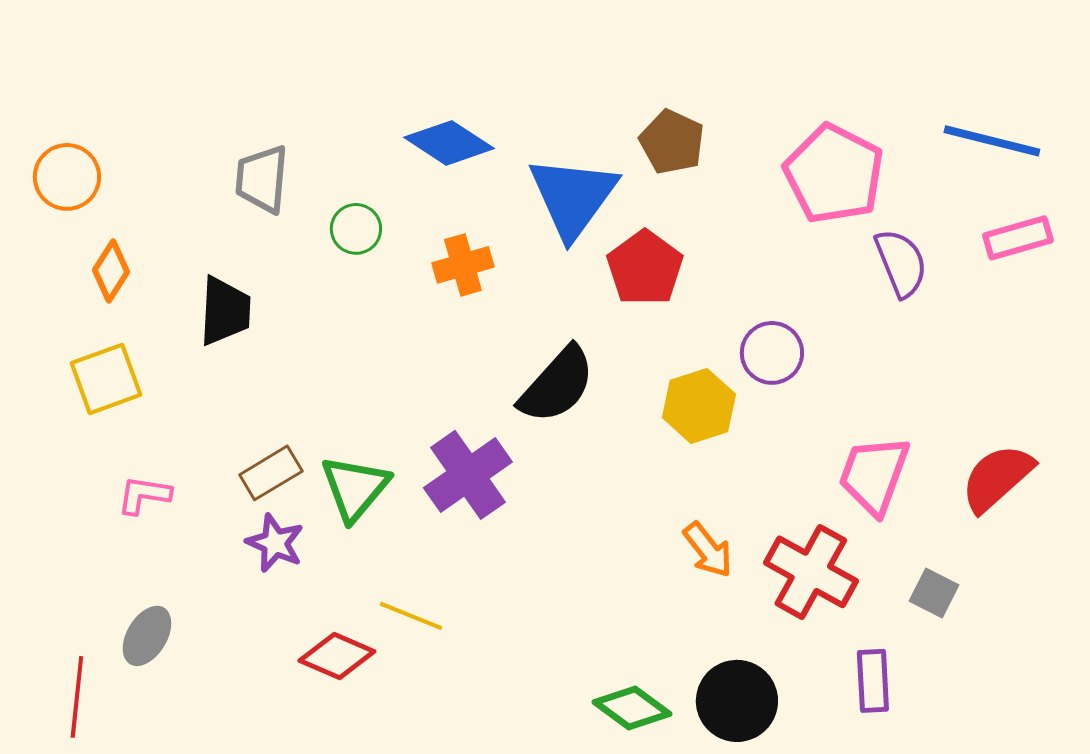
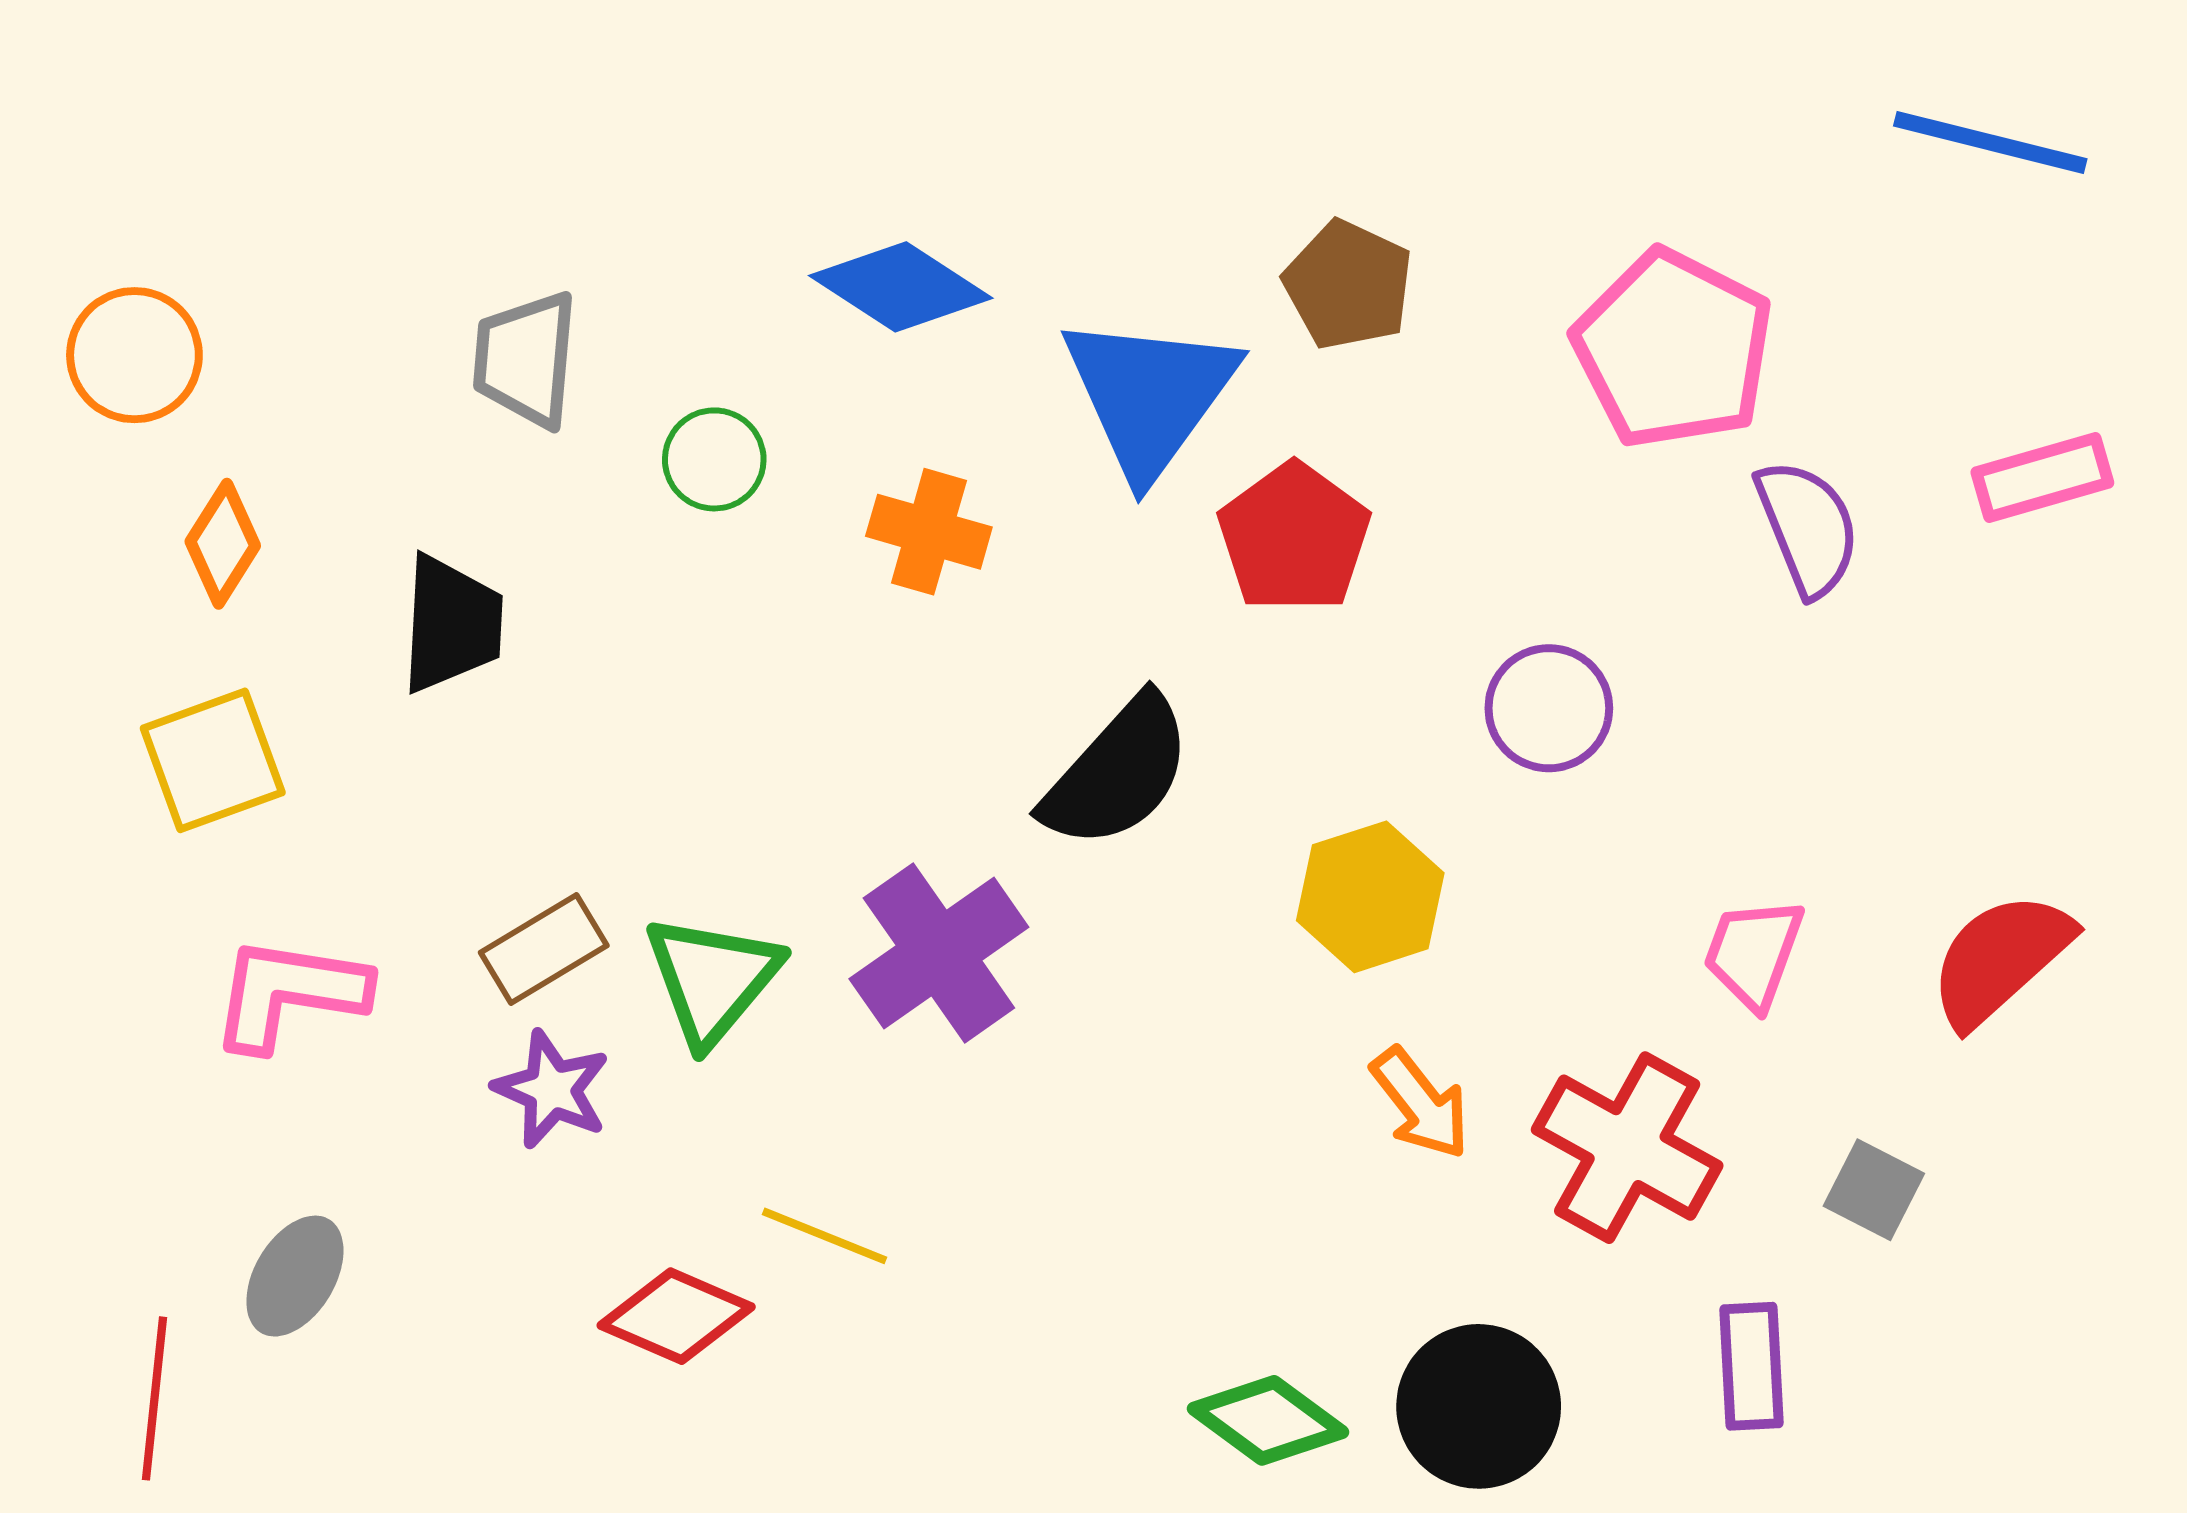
blue line: (992, 141) -> (1990, 142), moved
orange cross: (463, 265) -> (929, 532), turned 32
yellow hexagon: (699, 406) -> (1370, 897), moved
pink trapezoid: (874, 475) -> (1754, 953), size x0.7
pink L-shape: (144, 495) -> (289, 993), size x1.5

